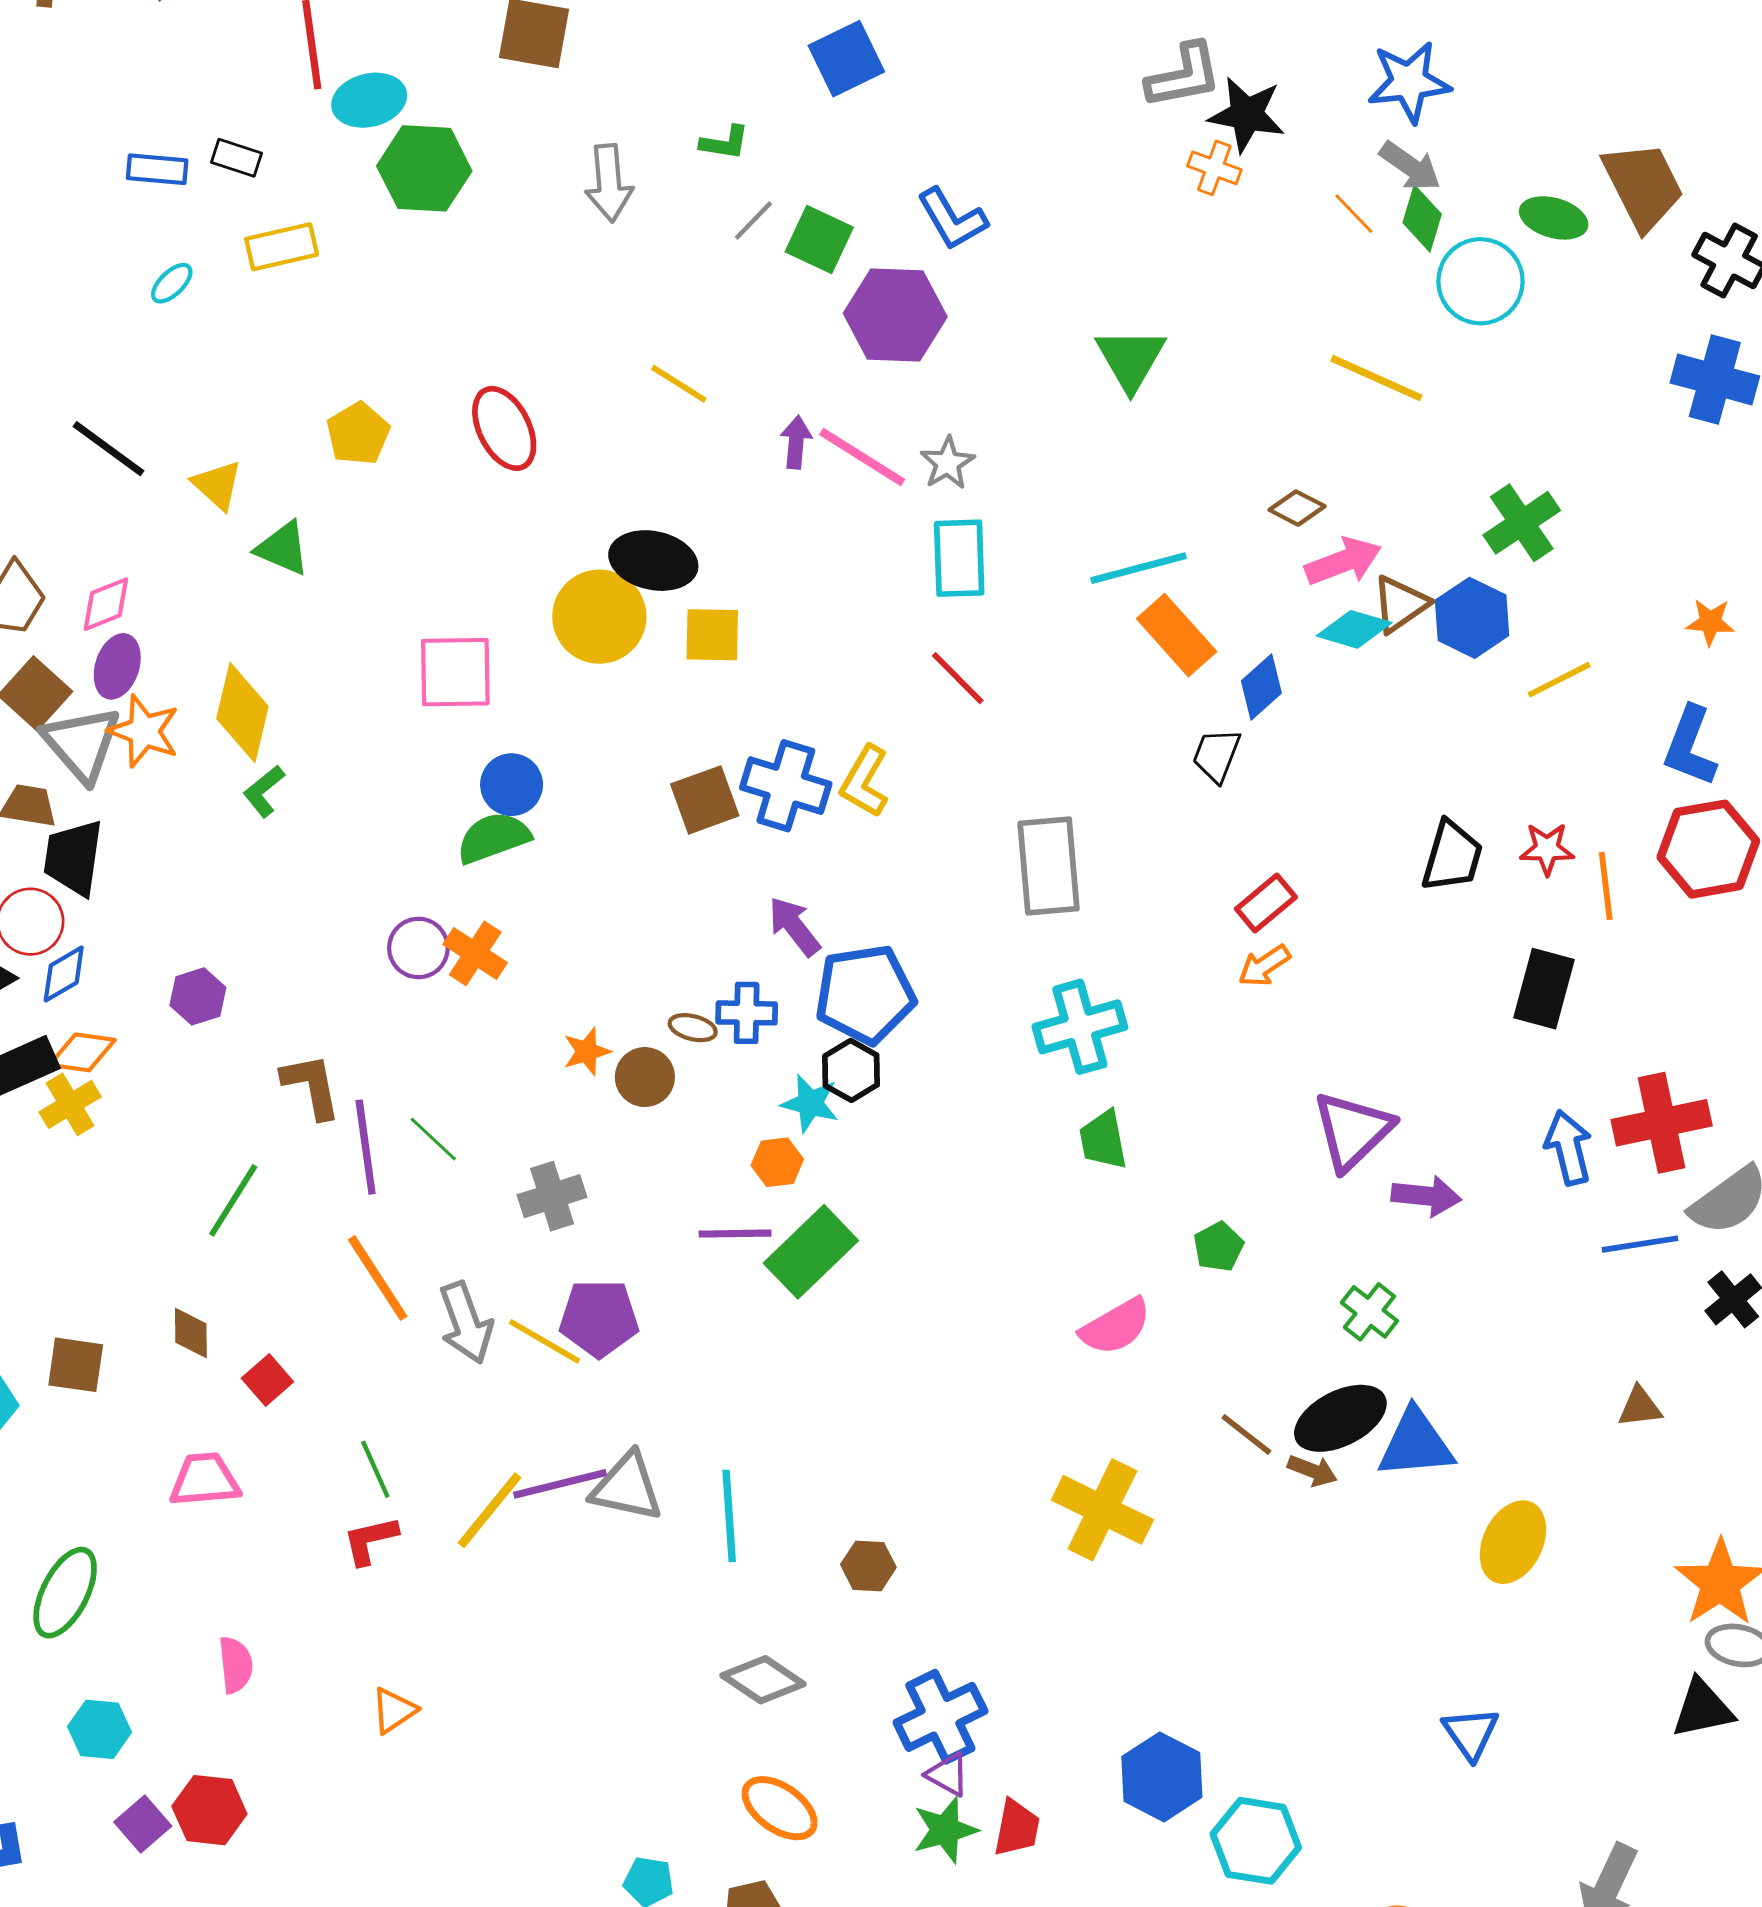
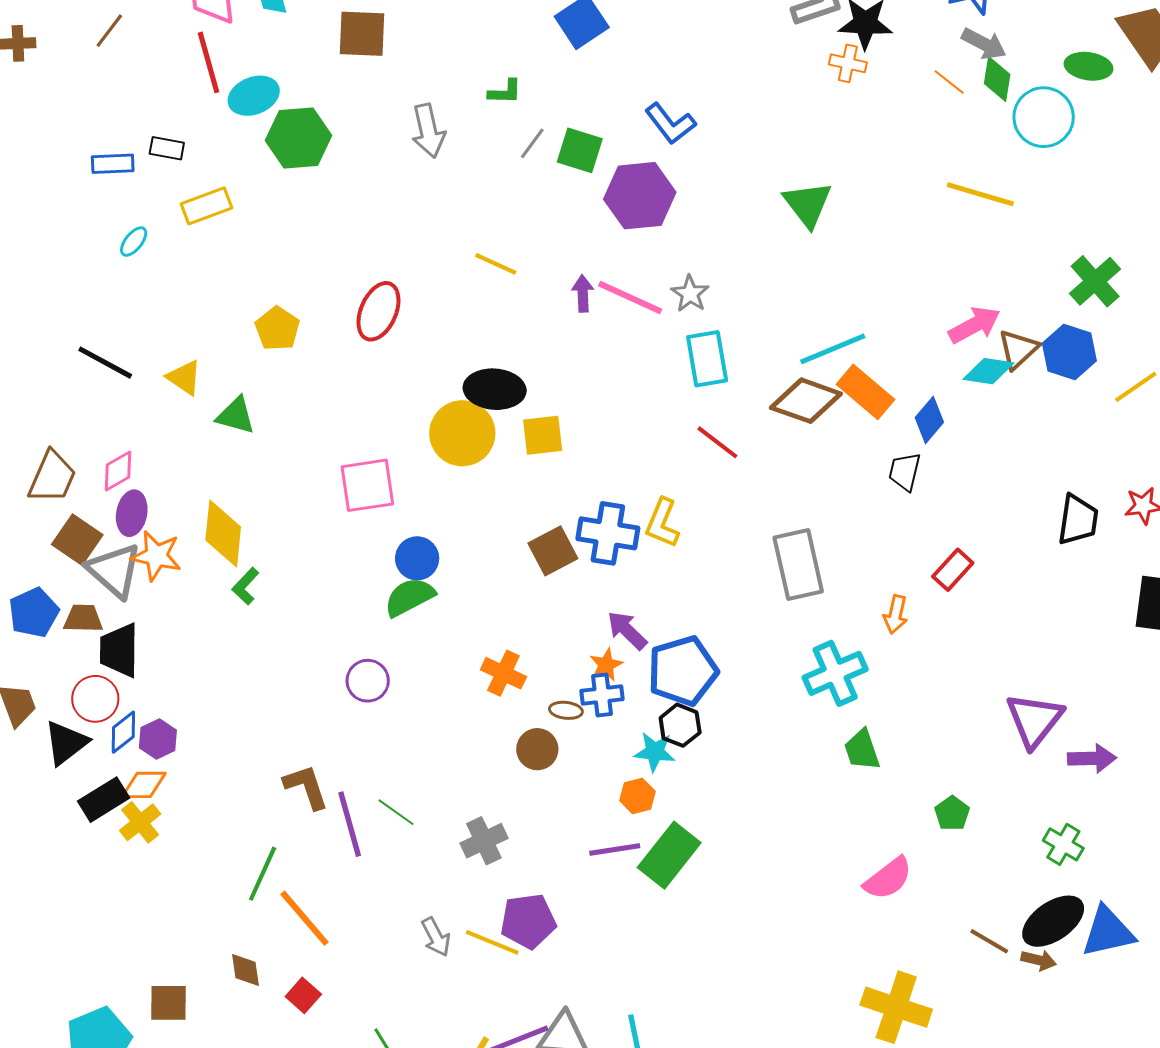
red ellipse: (504, 428) -> (378, 311), turned 58
brown diamond: (1297, 508) -> (806, 401), moved, size x1.8
orange cross: (475, 953) -> (503, 673), moved
orange arrow: (1264, 966) -> (896, 614), moved, turned -36
purple hexagon: (198, 996) -> (158, 739), moved
orange star: (587, 1051) -> (606, 665), moved
orange line: (378, 1278) -> (304, 918), moved
gray arrow: (466, 1323) -> (436, 937), size x0.7

